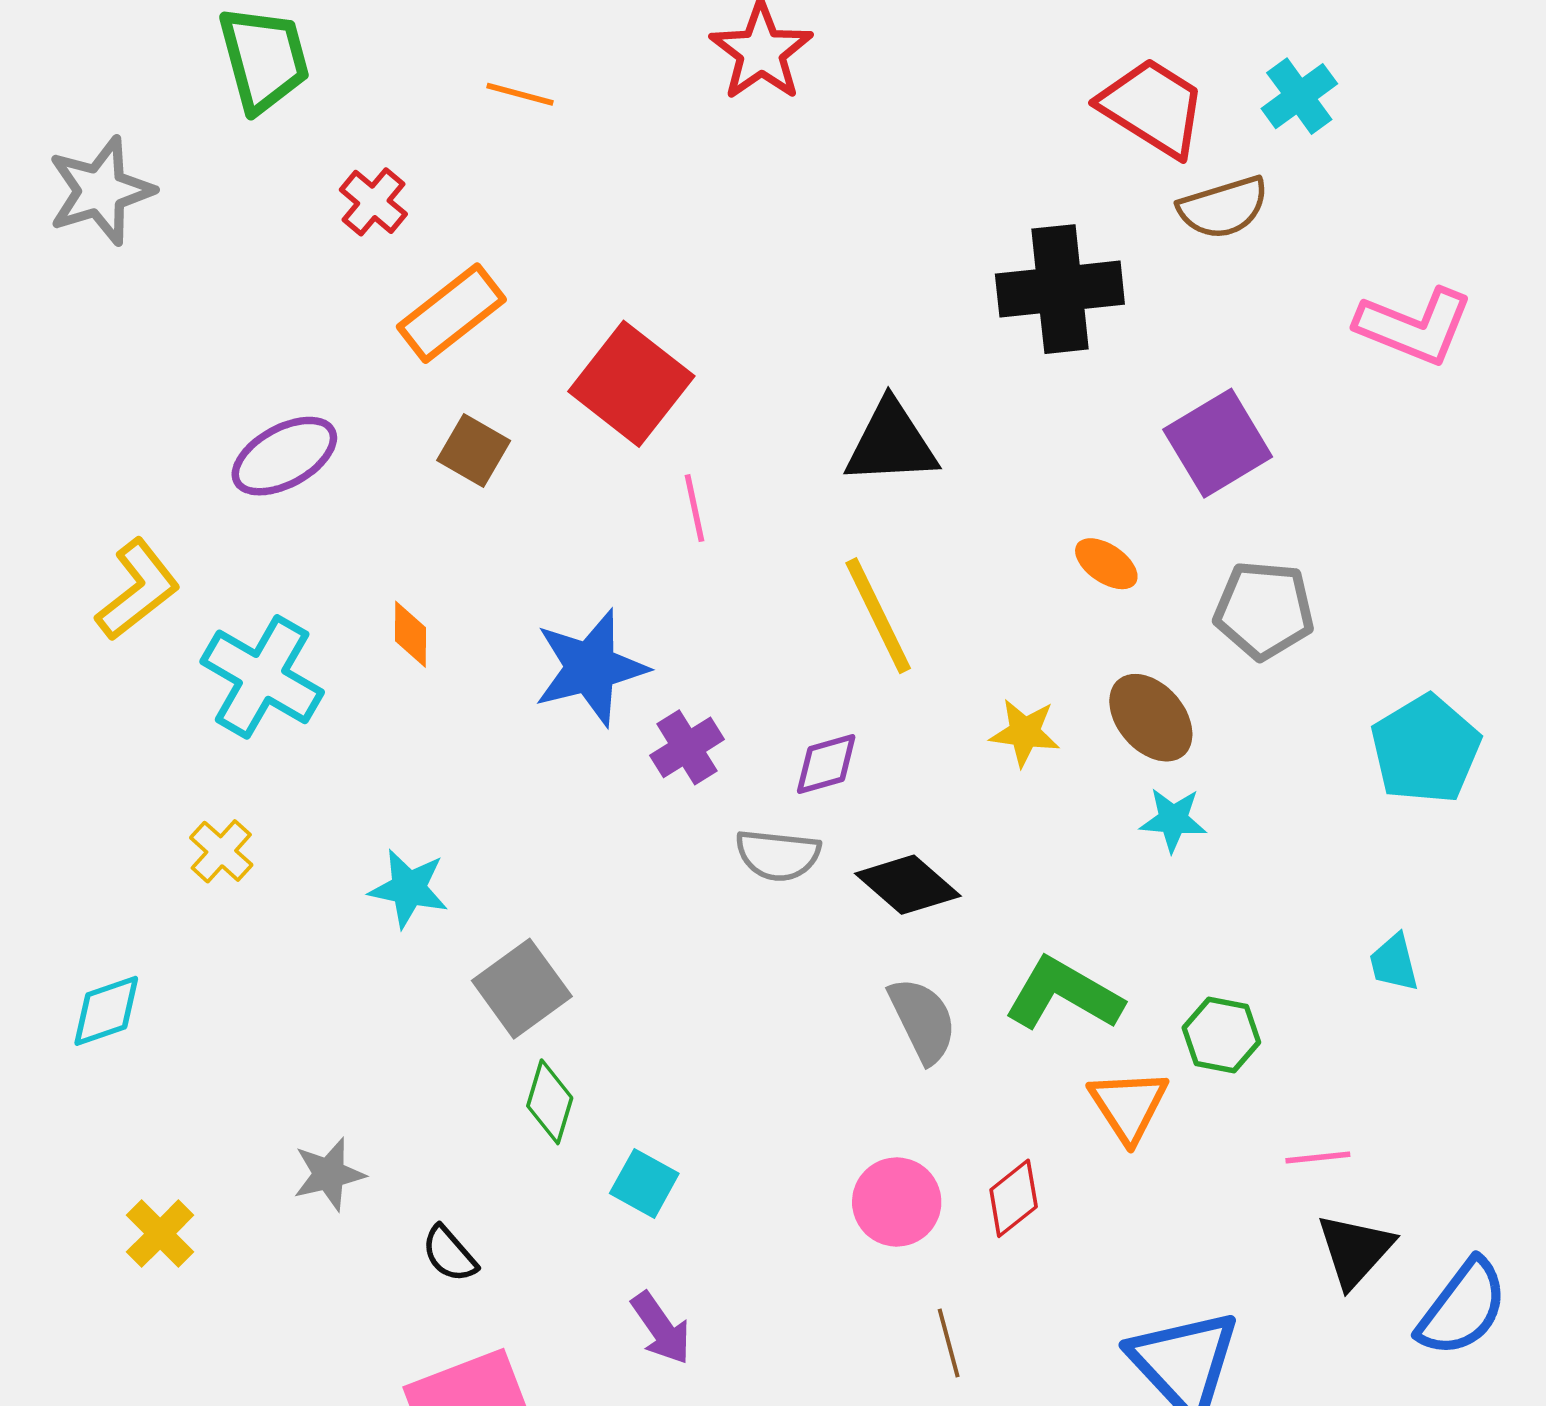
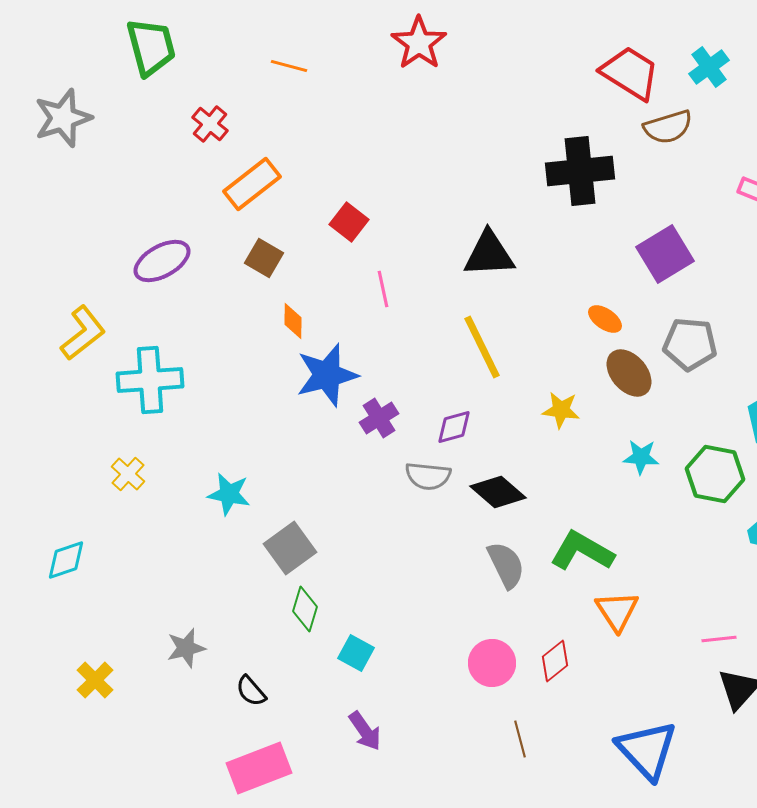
red square: (631, 384) -> (349, 222), size x0.6
orange diamond: (411, 634) -> (293, 321), moved
cyan cross: (262, 677) -> (150, 380), turned -34
brown ellipse: (1151, 718) -> (629, 373), moved
green hexagon: (1221, 1035) -> (715, 474), moved, size x1.4

